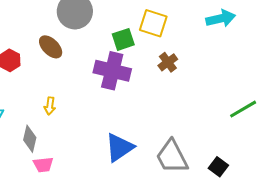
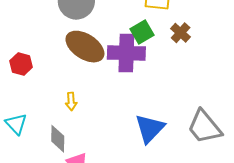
green square: (123, 39) -> (142, 32), moved
brown ellipse: (51, 47) -> (85, 47), moved, size x1.5

